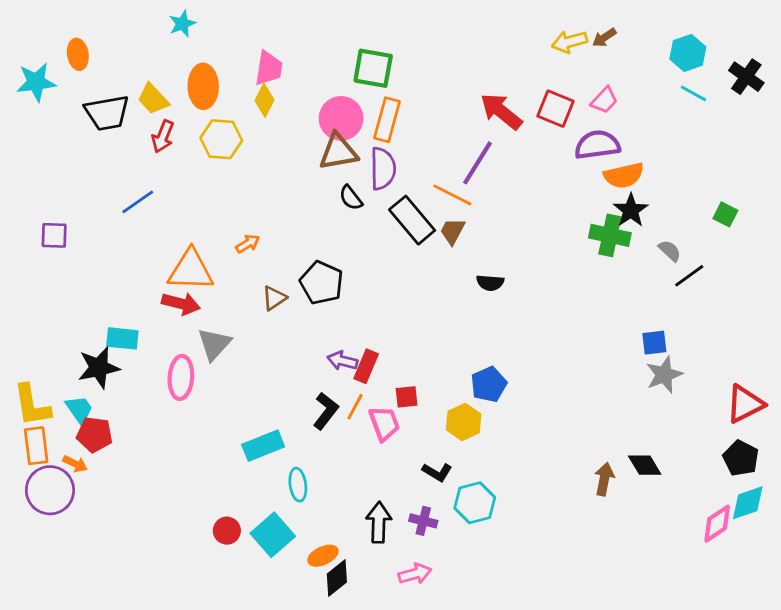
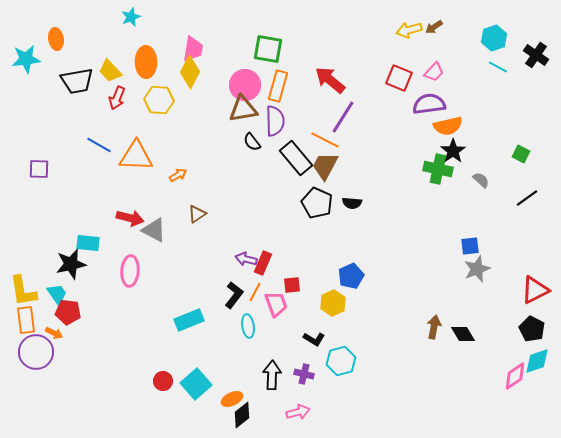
yellow diamond: (264, 100) -> (190, 72), size x1.4
red arrow: (501, 111) -> (330, 80), moved
blue line: (138, 202) -> (99, 145), turned 65
brown trapezoid: (452, 231) -> (325, 166), size x1.4
orange triangle: (191, 270) -> (136, 156), moved
black line: (689, 276) -> (527, 198), moved
black pentagon: (322, 283) -> (317, 203), moved
gray triangle: (214, 344) -> (154, 230), moved, turned -44
brown arrow: (604, 479) -> (434, 327), moved
cyan ellipse: (298, 485) -> (248, 326), moved

